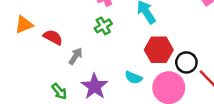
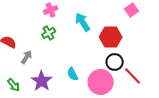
red hexagon: (159, 50) -> (111, 37), moved
cyan semicircle: (134, 78) -> (73, 74), turned 40

